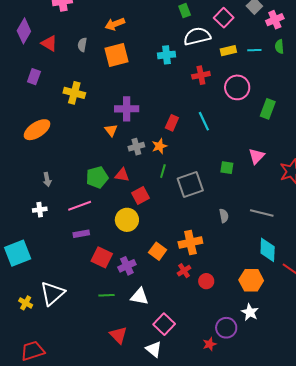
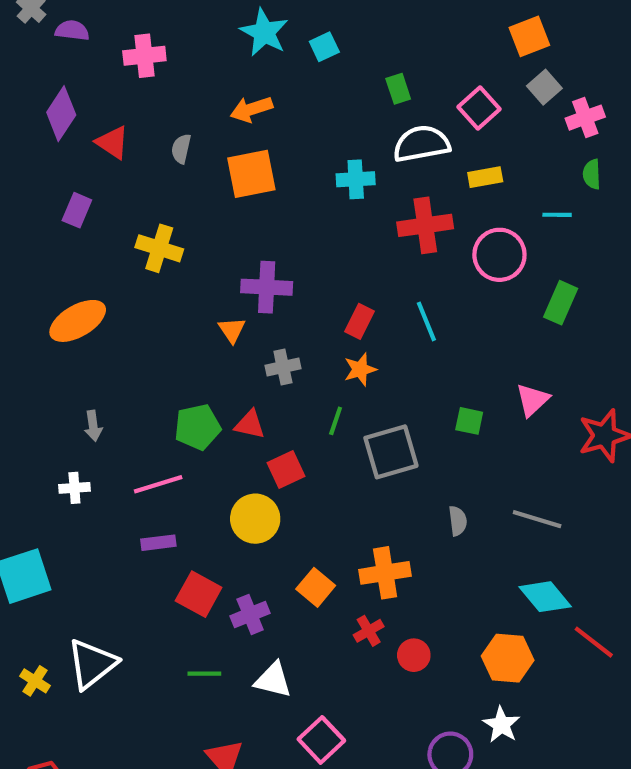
cyan line: (254, 50) -> (557, 215), moved
red cross: (201, 75) -> (425, 225), size x1.4
orange star: (159, 146) -> (360, 369), moved
cyan diamond: (268, 250) -> (545, 597), turned -45

